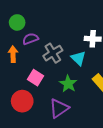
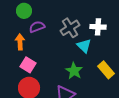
gray cross: (53, 53) -> (70, 28), moved
pink square: (35, 78) -> (28, 65), moved

